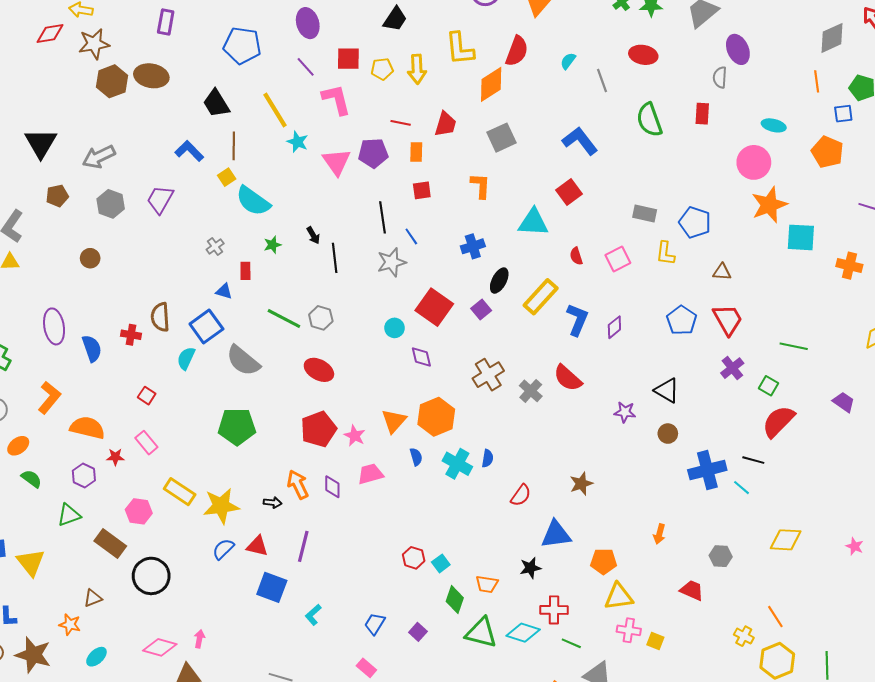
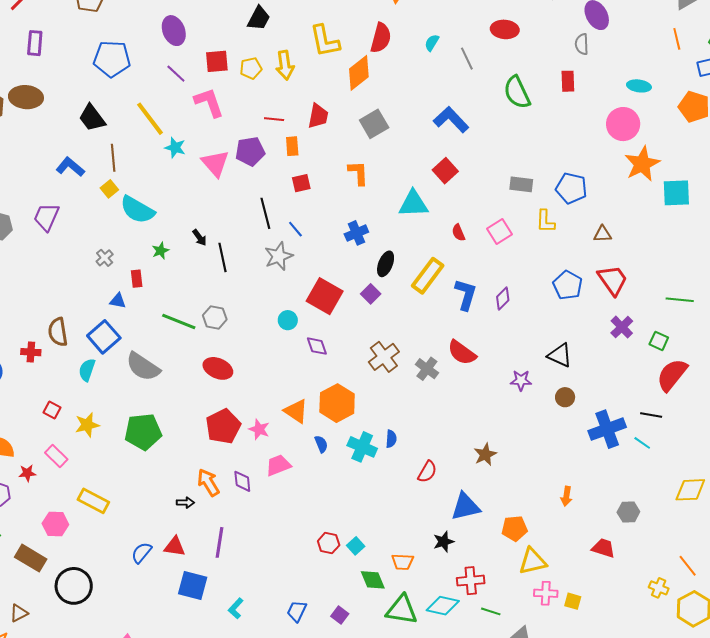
orange triangle: (394, 421) -> (296, 411), turned -32
yellow star: (221, 506) -> (87, 425), moved, size x0.7
green diamond: (455, 600) -> (373, 580), turned -36

